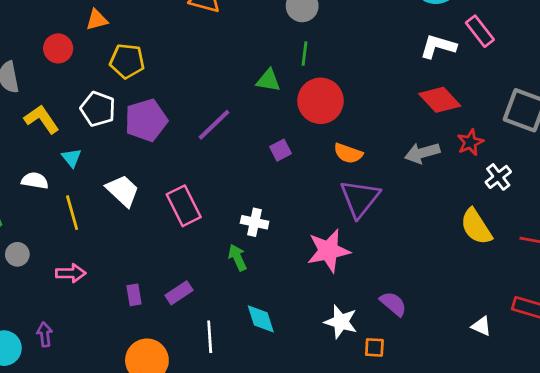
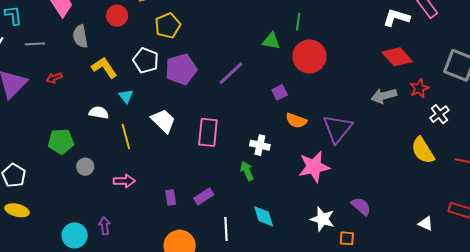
yellow pentagon: (127, 61) -> (168, 26), turned -30
orange semicircle: (348, 153) -> (296, 121), moved
pink rectangle: (184, 206) -> (208, 132), turned 32

